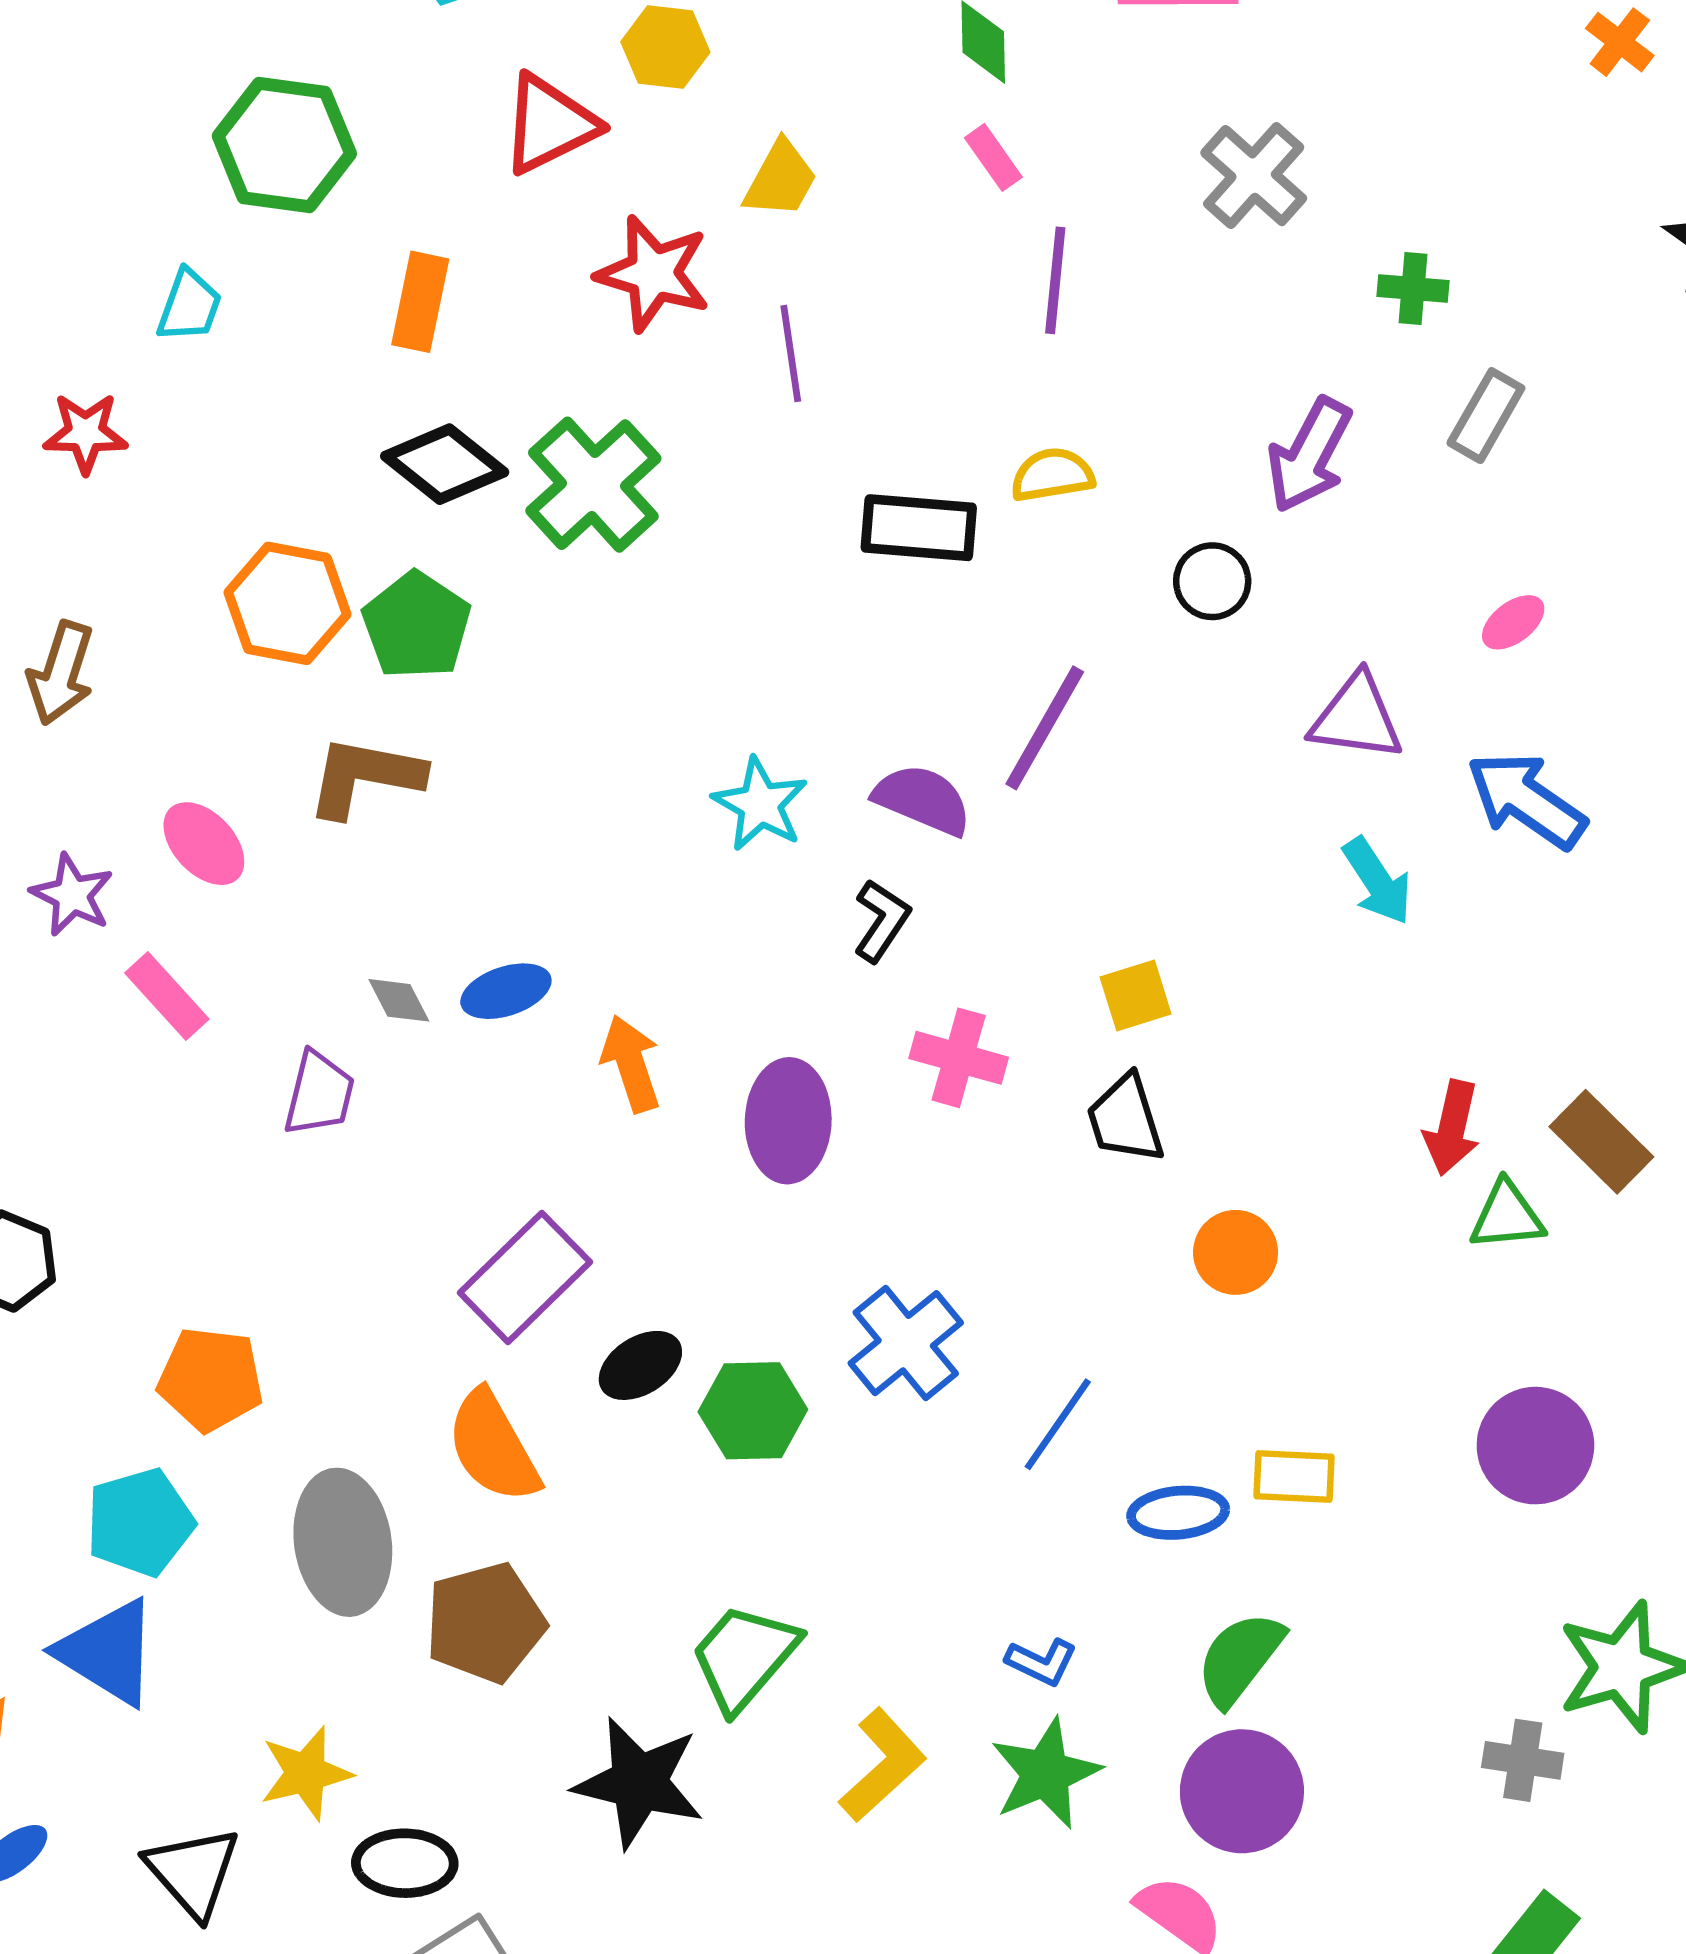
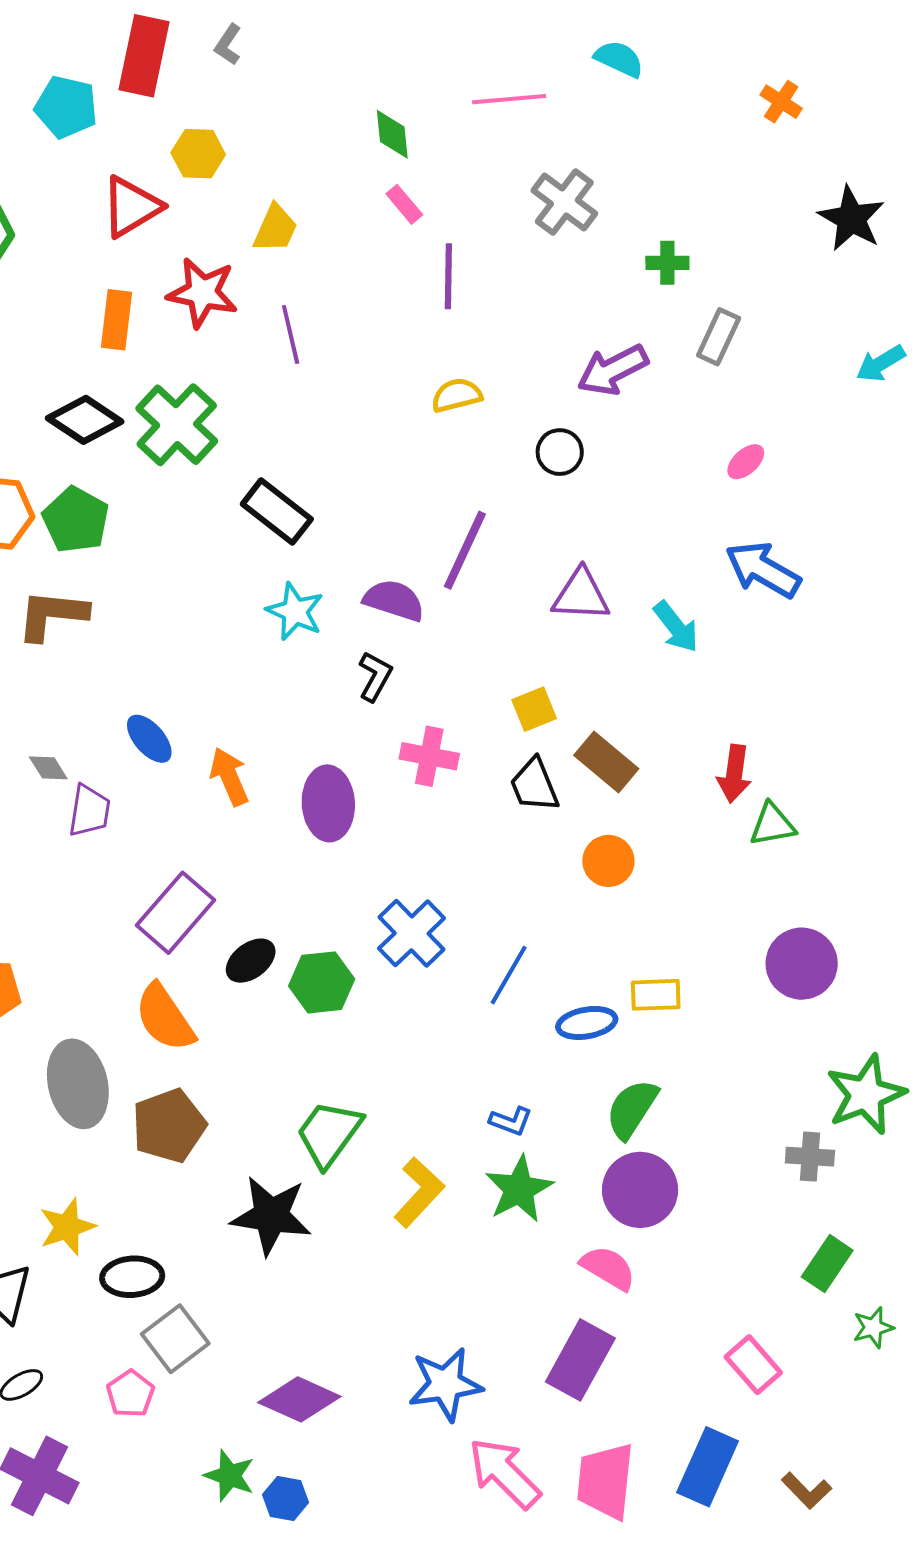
orange rectangle: (420, 302) -> (117, 320), moved
purple arrow: (1309, 455) -> (613, 370), turned 40
black rectangle: (919, 528) -> (277, 512), moved, turned 38
purple triangle: (1356, 717) -> (581, 595), moved
blue ellipse: (506, 991) -> (149, 739), turned 72
gray diamond: (399, 1000) -> (48, 768), moved
purple trapezoid: (319, 1094) -> (89, 811), moved
brown rectangle: (1601, 1142) -> (606, 762), moved

